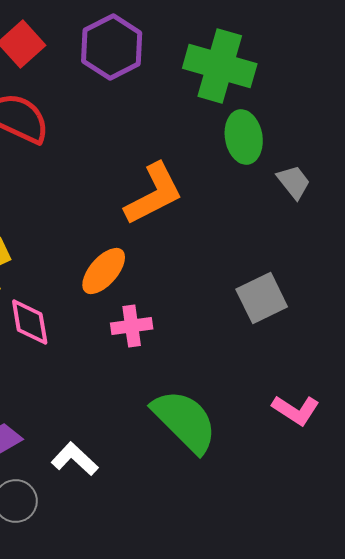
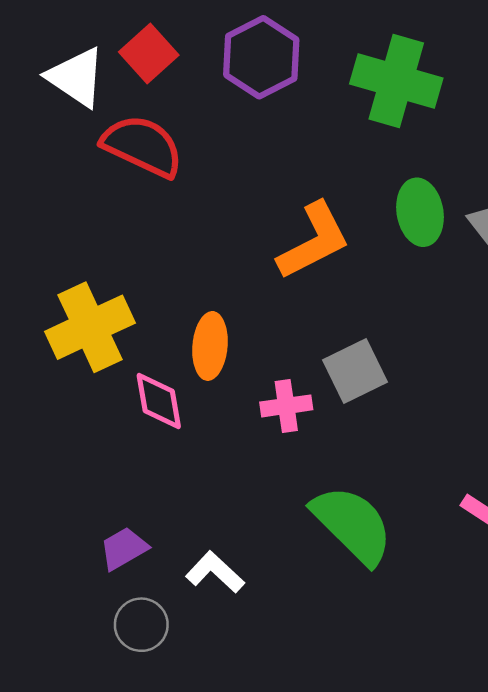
green ellipse: (244, 137) -> (420, 212), moved
orange ellipse: (104, 271) -> (210, 346), moved, turned -36
gray square: (262, 298) -> (355, 371), moved

